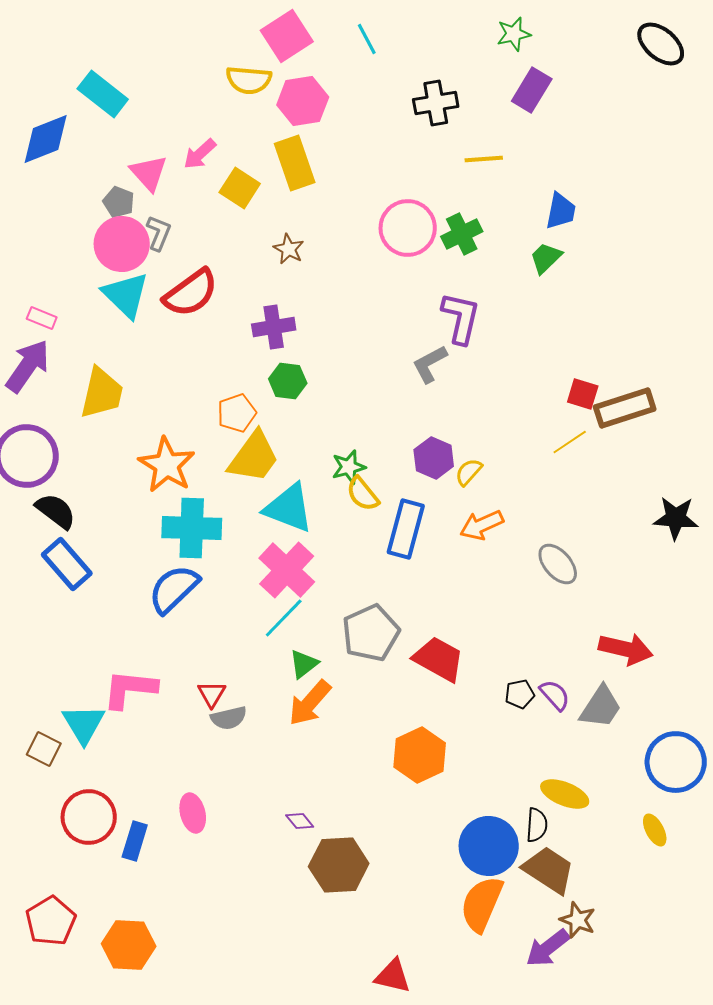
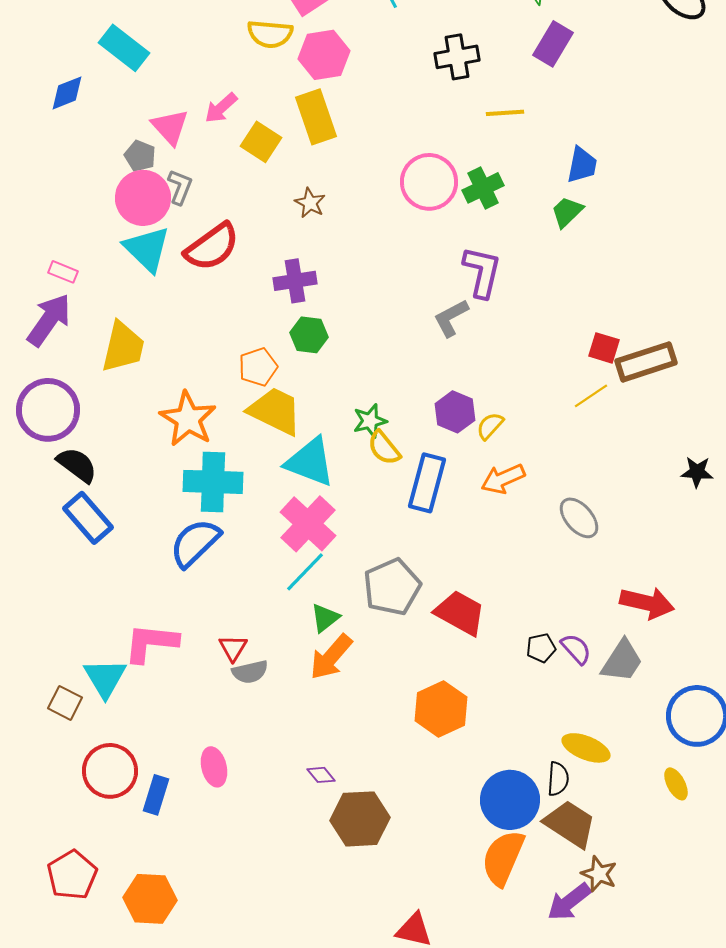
blue diamond: (46, 139) -> (67, 93), size x0.7
yellow trapezoid: (254, 457) -> (275, 411), turned -100
black star: (676, 518) -> (697, 472), size x0.7

